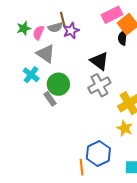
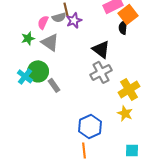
green star: (24, 28) -> (28, 38), moved
cyan cross: (31, 75) -> (25, 76), moved
green circle: (58, 84) -> (38, 71), moved
blue hexagon: (98, 154) -> (90, 126), moved

